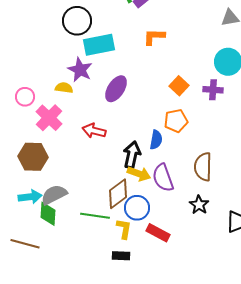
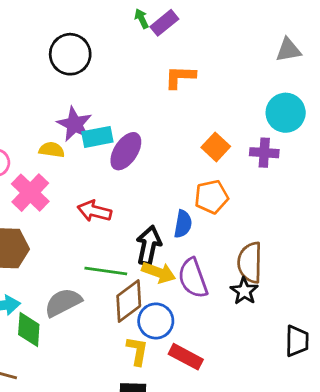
cyan rectangle: (99, 45) -> (97, 137), moved, size x0.7
gray semicircle: (54, 195) -> (63, 302), moved
black star: (199, 205) -> (244, 291), moved
green line: (95, 216) -> (106, 271), moved

